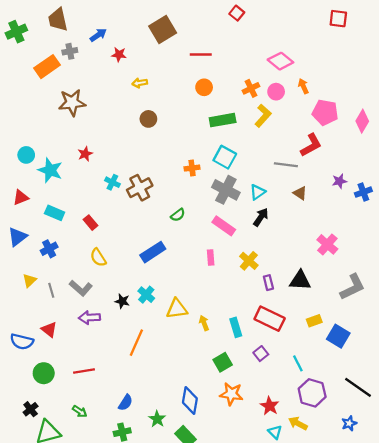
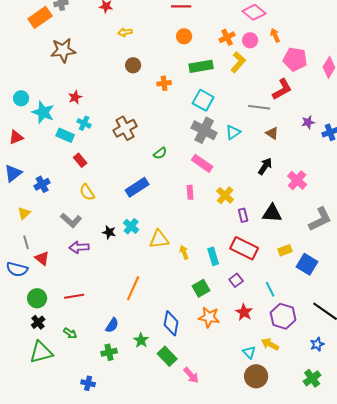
orange cross: (192, 168) -> (164, 83), moved
cyan cross: (112, 182) -> (84, 123), moved
cyan rectangle: (55, 213) -> (65, 135), moved
black arrow: (261, 217) -> (265, 166), moved
gray line: (51, 290) -> (26, 242), moved
orange line: (136, 343) -> (133, 288), moved
red star: (270, 406) -> (244, 312), moved
black cross: (31, 409) -> (38, 322), moved

